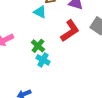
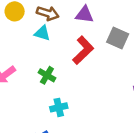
cyan cross: (43, 60) -> (59, 107), moved, turned -32

